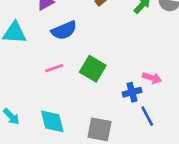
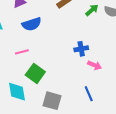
green square: (93, 69) -> (35, 73), moved
blue cross: (132, 92) -> (81, 49), moved

